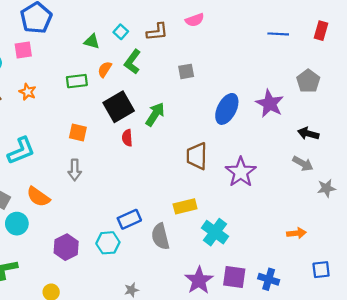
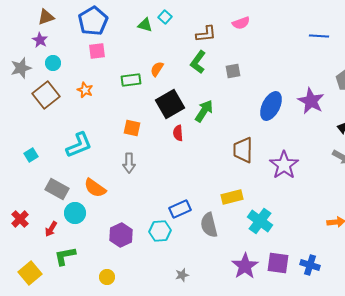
cyan square: (121, 32) -> (165, 17), moved
green triangle: (92, 41) -> (145, 25), moved
pink square: (23, 50) -> (97, 51), moved
green L-shape: (133, 62) -> (198, 62), moved

